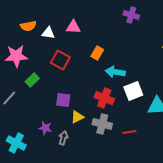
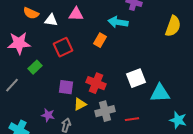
orange semicircle: (28, 26) -> (31, 13), turned 35
red square: (60, 60) -> (63, 47), turned 36
cyan arrow: (115, 72) -> (118, 22), moved
red cross: (104, 98) -> (96, 83), moved
gray cross: (102, 124) -> (105, 111), turned -30

